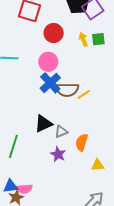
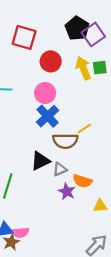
yellow arrow: (83, 39) -> (83, 68), size x1.5
brown semicircle: (67, 90) -> (65, 141), moved
orange semicircle: (82, 142) -> (82, 181), turned -90
purple star: (58, 154) -> (67, 191), moved

